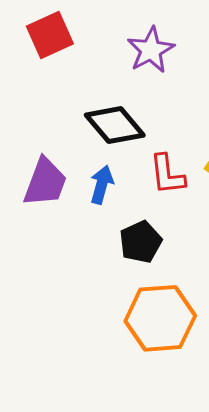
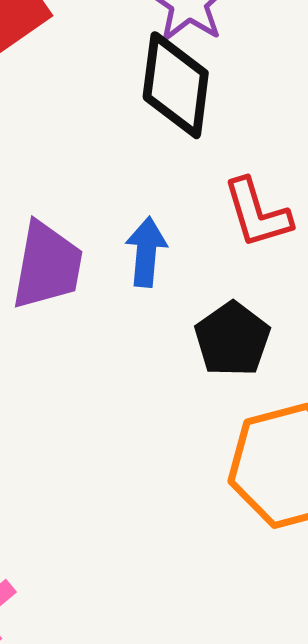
black diamond: (115, 125) -> (176, 85), moved, turned 58

